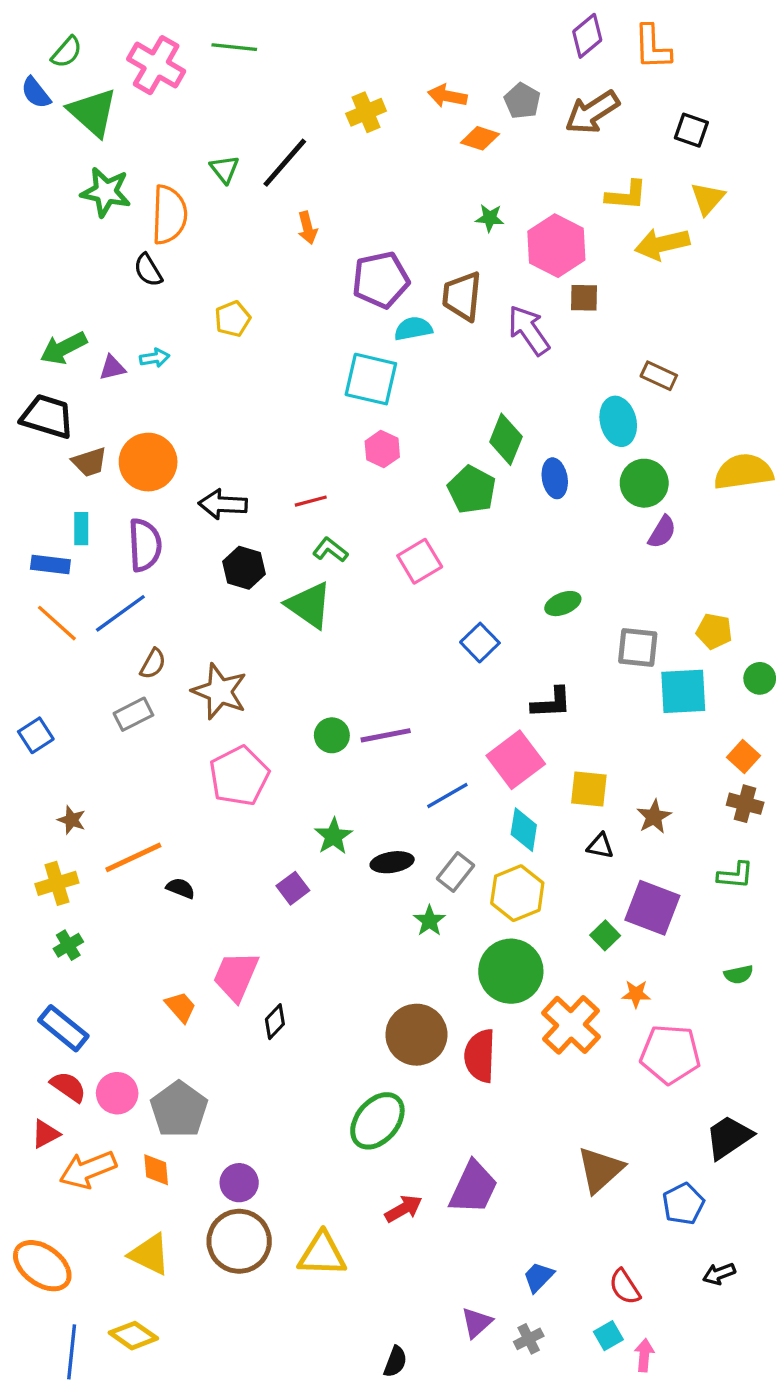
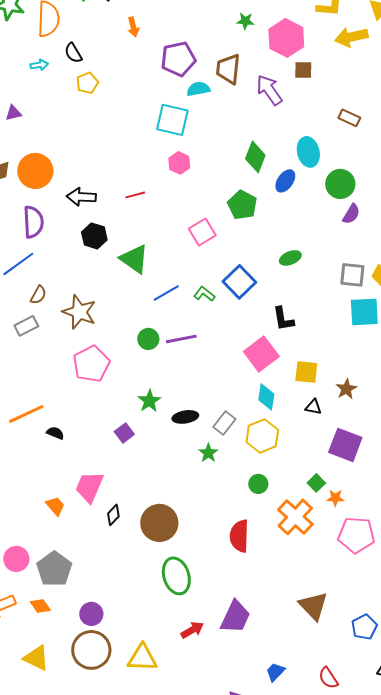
black semicircle: (148, 270) -> (73, 53), moved
cyan arrow: (155, 358) -> (39, 65), moved
cyan ellipse: (618, 421) -> (308, 152), moved
blue ellipse: (555, 478) -> (285, 181), turned 45
green pentagon: (472, 490) -> (242, 205), moved
green L-shape: (330, 550) -> (204, 294), moved
blue square: (480, 643) -> (239, 282), size x1.4
gray square: (638, 647) -> (352, 275), moved
black L-shape: (551, 703) -> (283, 319), turned 84
blue line: (447, 796) -> (166, 293), moved
green square: (605, 935) -> (316, 483), moved
green circle: (511, 971) -> (258, 484), size x0.5
brown circle: (416, 1035) -> (159, 523), moved
green ellipse: (377, 1121) -> (176, 576), turned -57
orange diamond: (156, 1170) -> (40, 606), turned -30
brown triangle: (600, 1170) -> (313, 606), turned -32

